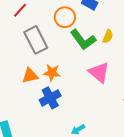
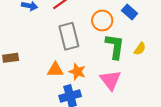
green L-shape: (83, 40) -> (115, 46), turned -148
pink triangle: (99, 72) -> (110, 80), moved

